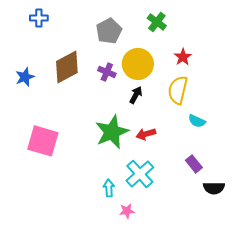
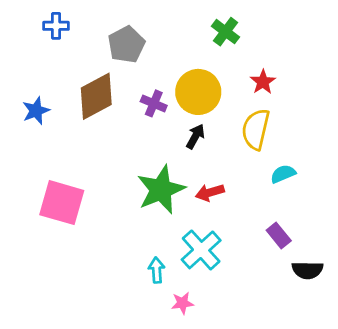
gray pentagon: (109, 31) -> (126, 45), moved
cyan semicircle: (197, 121) -> (283, 174), turned 132

